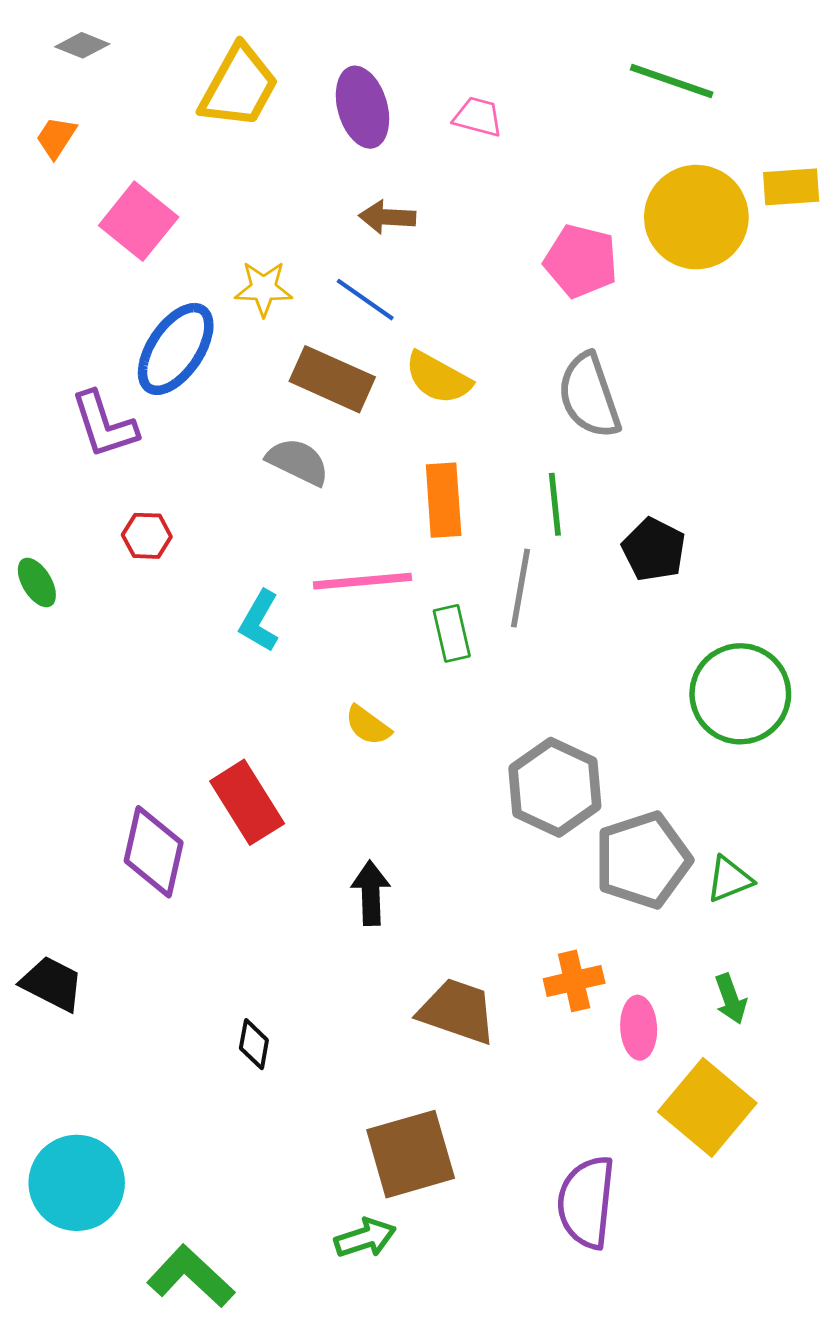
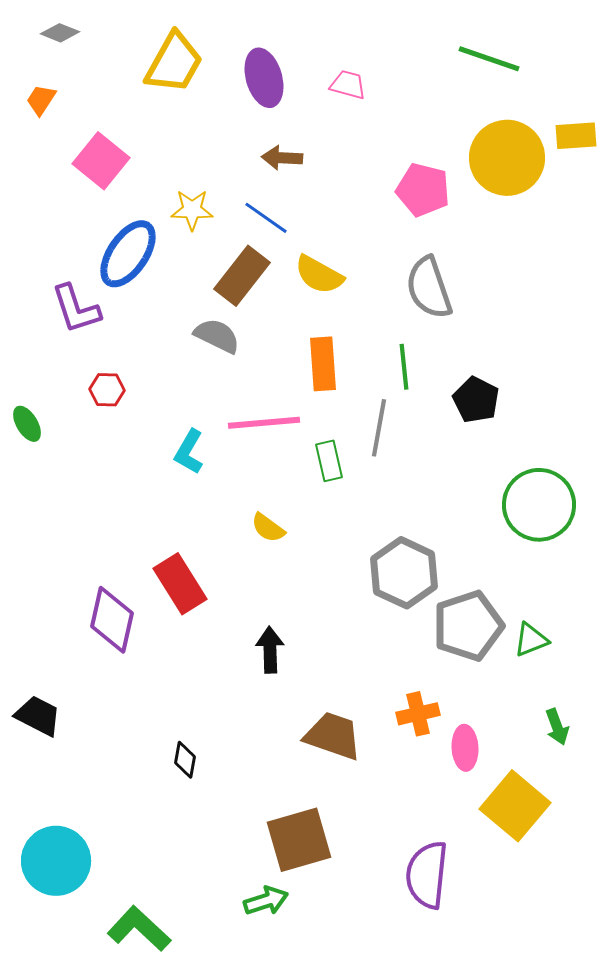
brown rectangle: (332, 379) -> (242, 276), turned -76
green arrow: (731, 999) -> (557, 727), moved

